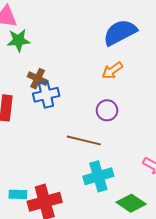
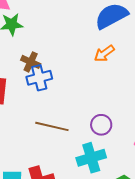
purple circle: (107, 110) -> (101, 125), moved
brown line: (84, 140) -> (52, 126), moved

